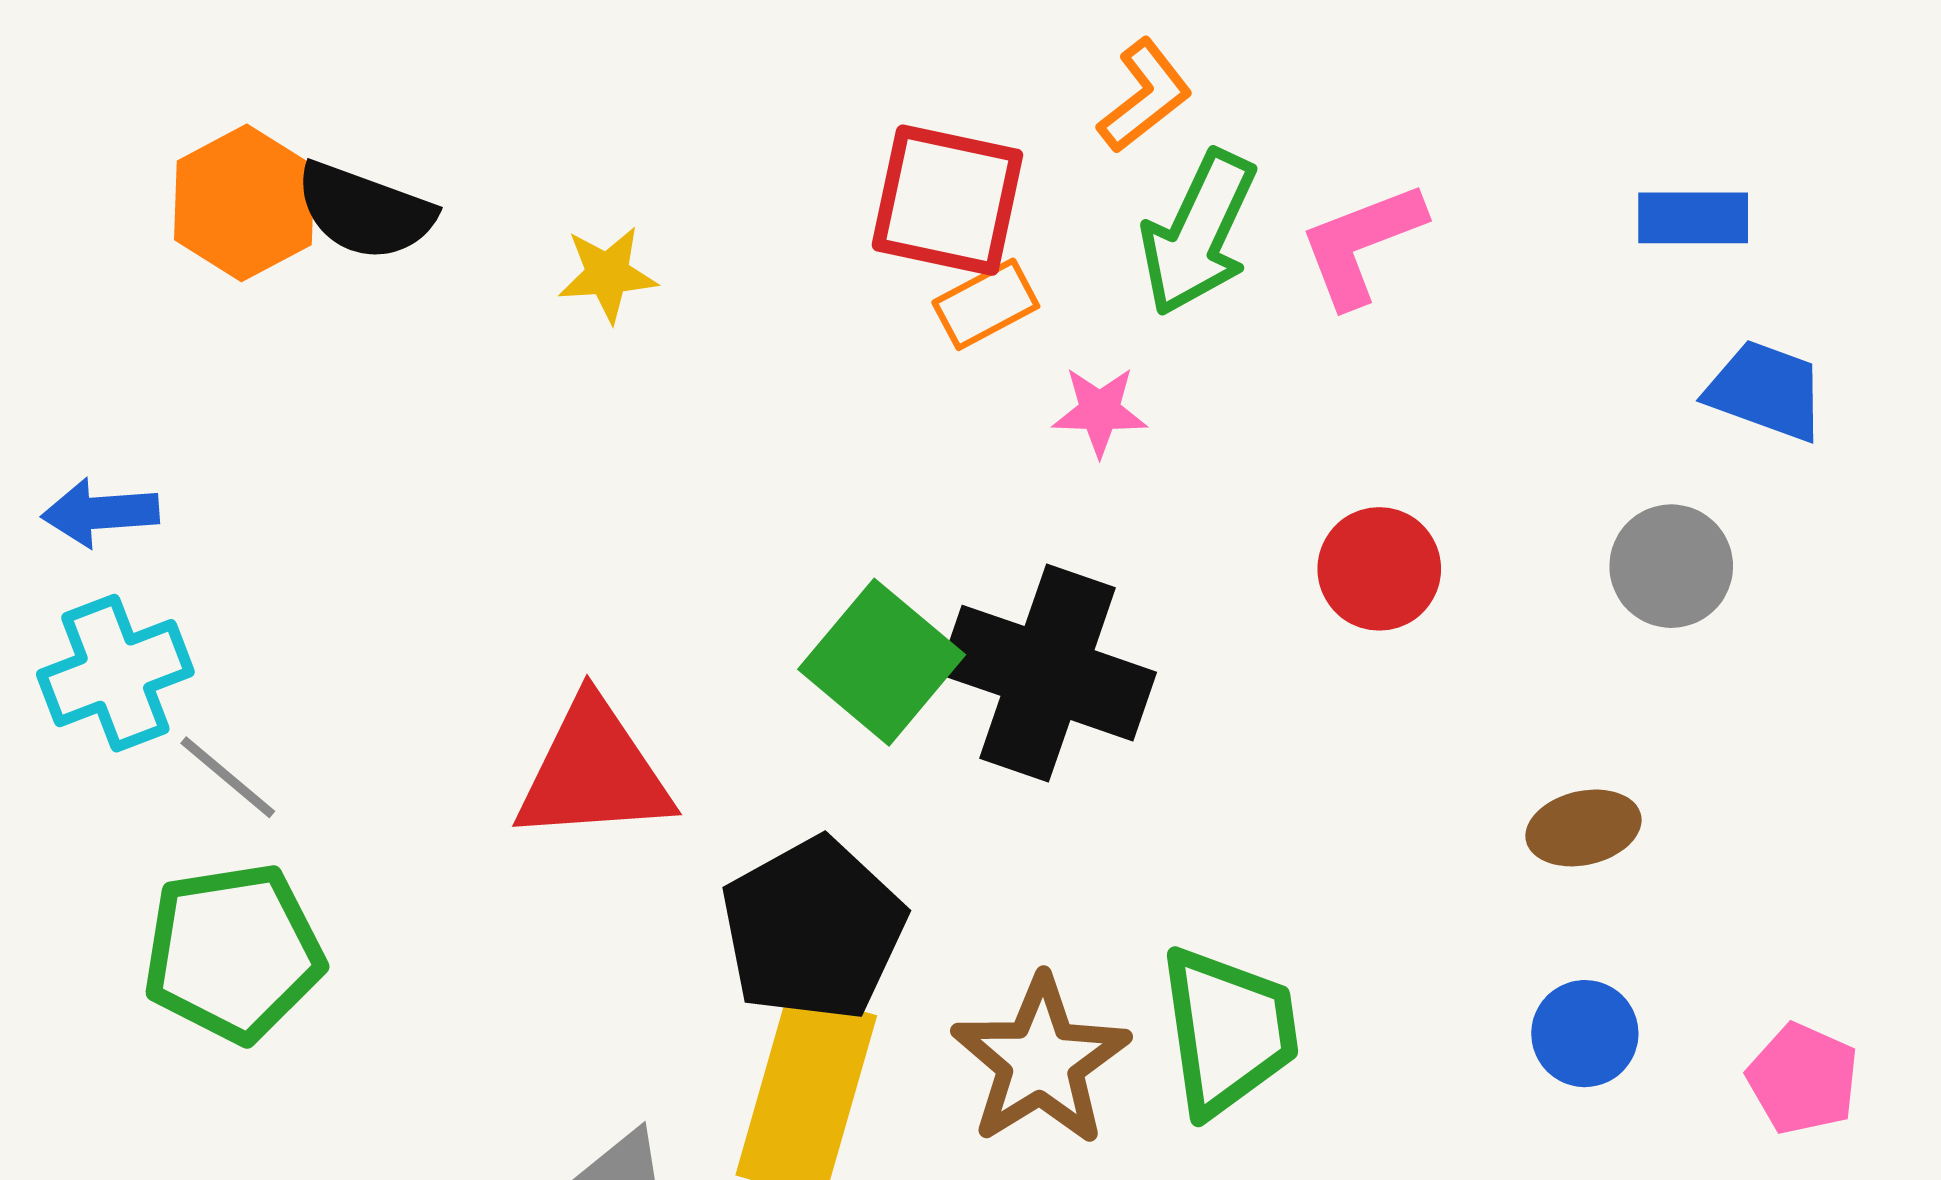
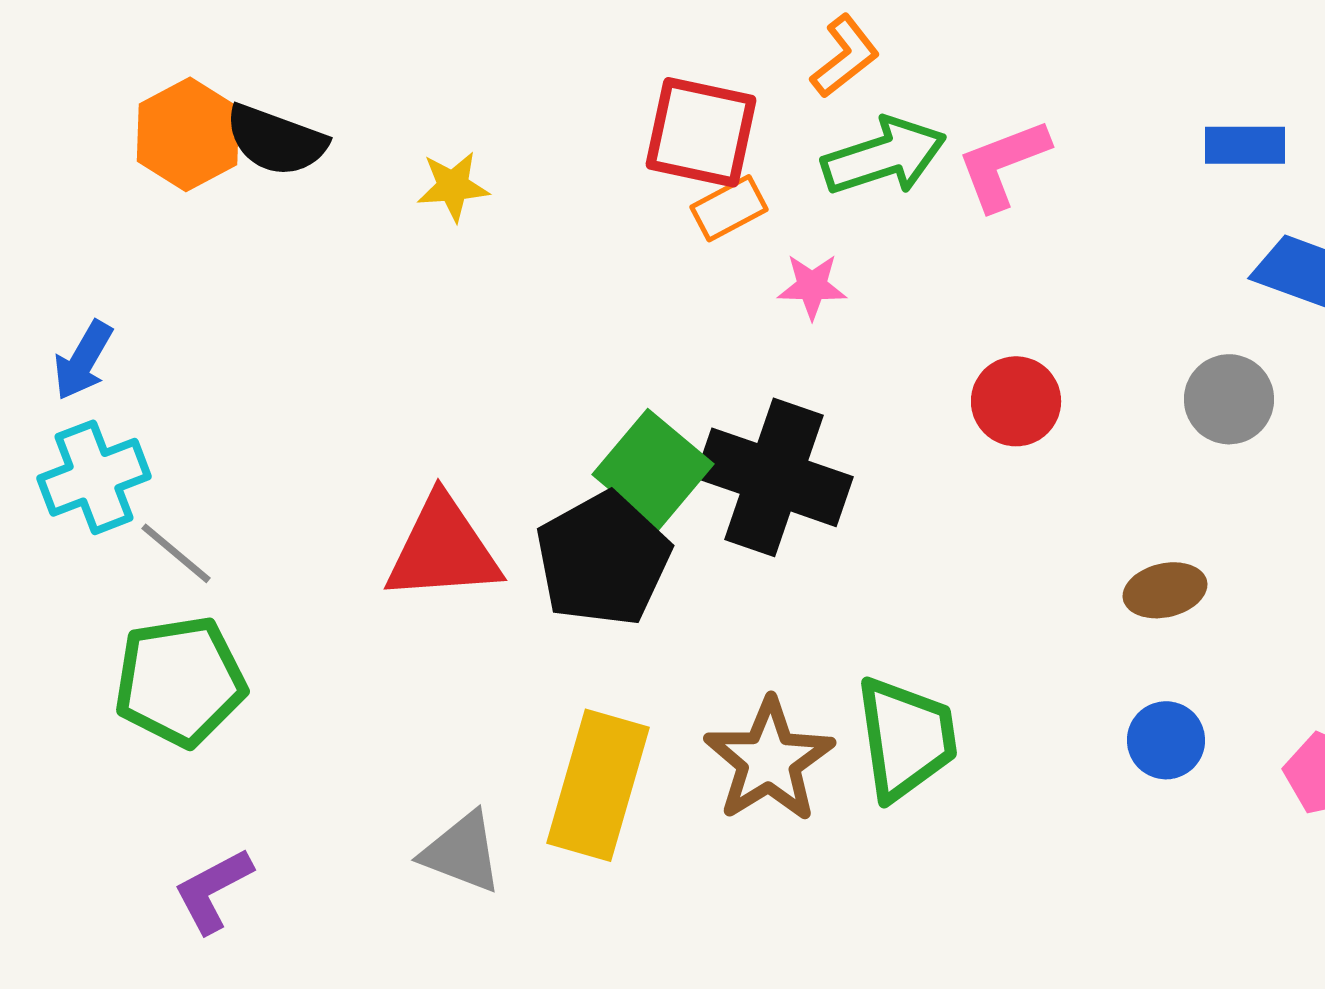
green arrow: (1198, 233) -> (884, 156), turned -133
blue arrow: (100, 513) -> (83, 360), turned -56
black pentagon: (813, 929) -> (603, 559), moved

